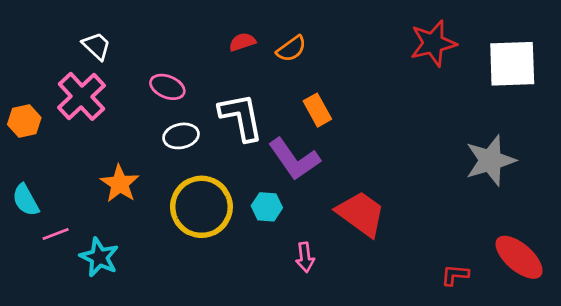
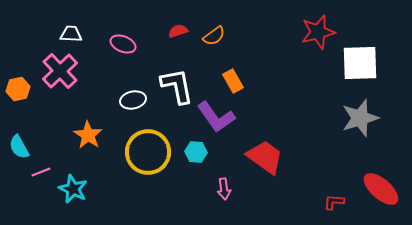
white trapezoid: (97, 46) -> (71, 34), turned -40
white square: (512, 64) -> (360, 63), moved
pink ellipse: (167, 87) -> (123, 44), moved

